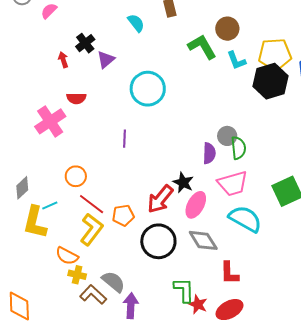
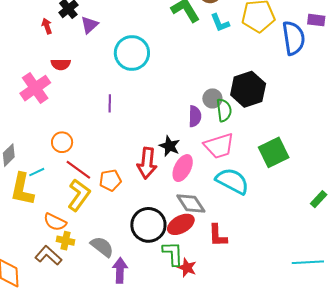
black hexagon: (271, 81) -> (248, 89), moved
red arrow: (160, 199) -> (147, 163), turned -32
black circle: (158, 241) -> (148, 225), moved
brown L-shape: (93, 295) -> (48, 255), moved
red ellipse: (229, 310) -> (181, 224), moved

